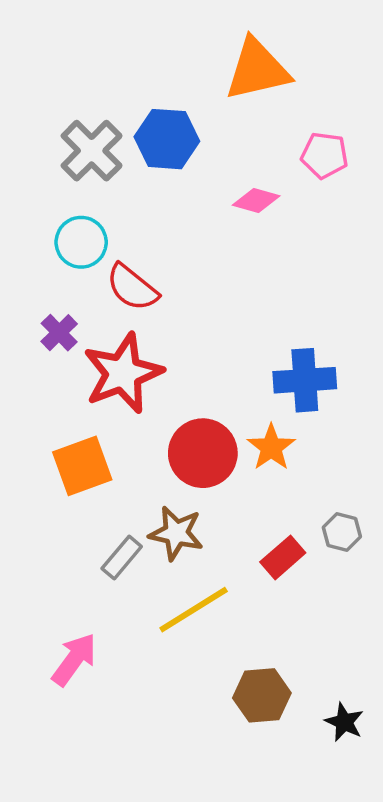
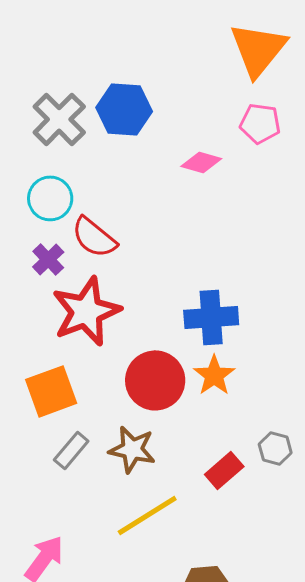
orange triangle: (257, 70) -> (258, 49), moved, turned -38
purple cross: (59, 333) -> (48, 259), moved
blue cross: (305, 380) -> (211, 317), moved
gray rectangle: (122, 557) -> (71, 450), moved

